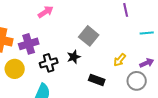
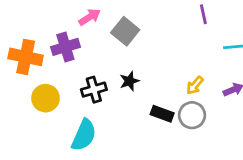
gray square: (89, 36) -> (125, 31), moved
purple cross: (29, 44) -> (65, 47), moved
gray circle: (137, 81) -> (192, 115), moved

